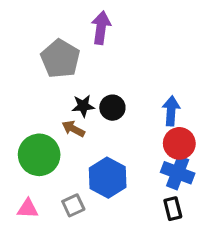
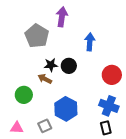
blue arrow: (171, 111) -> (90, 42), moved
red circle: (179, 143) -> (112, 75), moved
green circle: (39, 155) -> (24, 95), size x0.7

